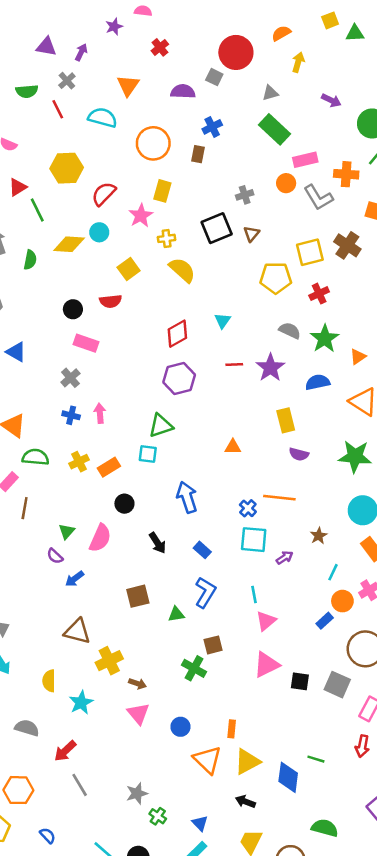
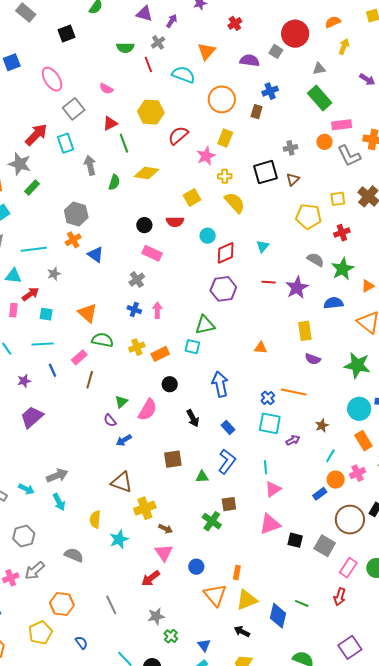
cyan circle: (99, 232) -> (208, 236), moved
yellow square: (310, 252) -> (338, 199), size x0.7
red arrow: (65, 751) -> (151, 578), moved

